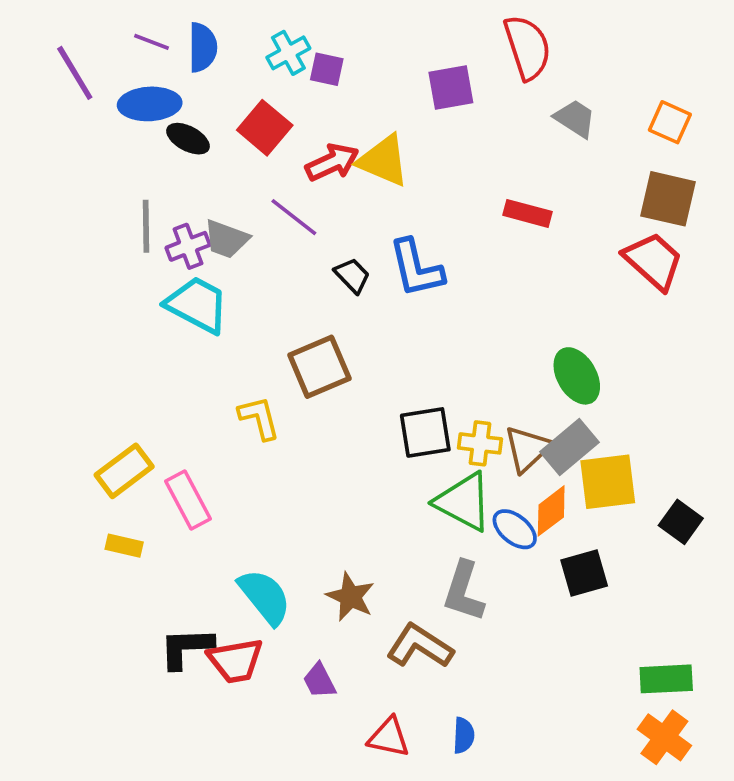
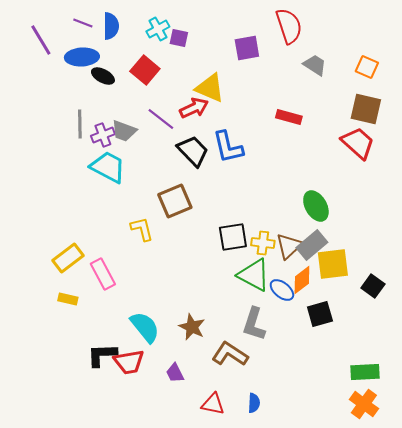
red arrow: (332, 162) -> (194, 108), moved
black trapezoid: (352, 276) -> (193, 151), size x1.6

